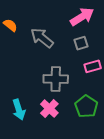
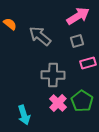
pink cross: (49, 109) -> (58, 103), moved
cyan arrow: (19, 110) -> (24, 115), moved

